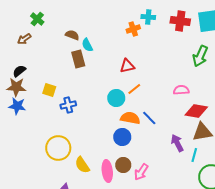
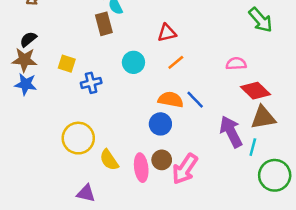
green arrow: (200, 56) -> (261, 20), turned -65
cyan circle: (116, 98) -> (133, 62), moved
red diamond: (196, 111) -> (255, 91), turned 35
purple arrow: (177, 143) -> (231, 132), size x1.4
pink arrow: (141, 172) -> (185, 169), size x1.4

